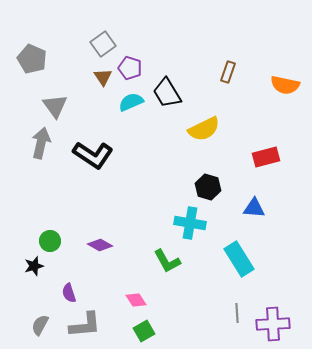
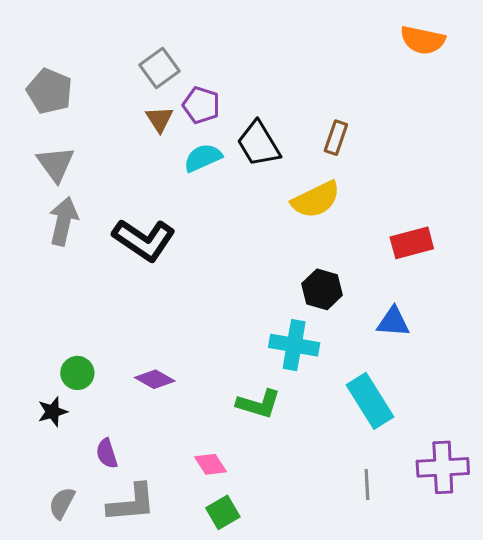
brown rectangle: (228, 72) -> (336, 138), moved
orange semicircle: (285, 85) -> (423, 40), moved
gray triangle: (55, 106) -> (56, 164), moved
green L-shape: (167, 261) -> (259, 404), turned -44
purple cross: (273, 324) -> (443, 467), moved

